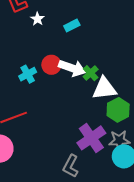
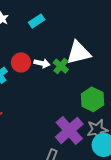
white arrow: (72, 68) -> (42, 63), size x0.6
white triangle: (104, 88) -> (78, 53), moved

